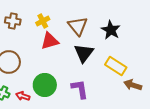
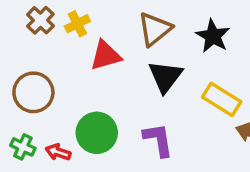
brown cross: (13, 21) -> (40, 20), turned 35
yellow cross: (43, 21) -> (77, 24), moved
brown triangle: (78, 26) -> (155, 29), turned 30

